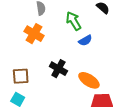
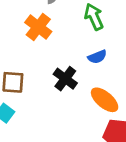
blue semicircle: (85, 40) -> (97, 57), moved

